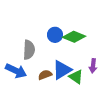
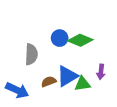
blue arrow: (16, 71) -> (17, 90), moved
green triangle: (76, 77) -> (82, 84), turned -42

